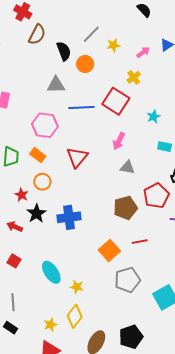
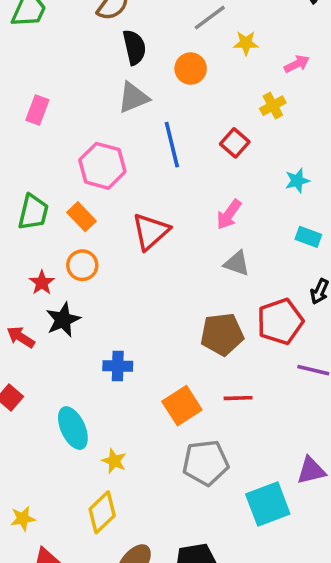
black semicircle: (64, 51) -> (134, 47), moved
gray triangle: (56, 85) -> (133, 98), turned -30
red square: (116, 101) -> (235, 143), size x0.6
blue line: (81, 108) -> (172, 145), turned 70
blue cross: (69, 217) -> (118, 366), moved, size x0.7
yellow star: (50, 325) -> (23, 519), moved

